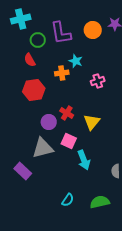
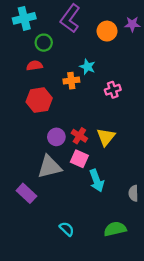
purple L-shape: (61, 33) -> (70, 18), moved, turned 45
red semicircle: (30, 60) -> (35, 66), turned 112
red cross: (67, 113) -> (79, 136), moved
cyan semicircle: (68, 200) -> (67, 229), moved, turned -80

